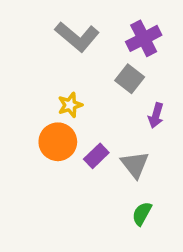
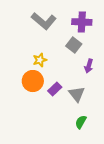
purple cross: (144, 38) -> (82, 22), turned 30

